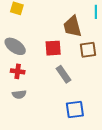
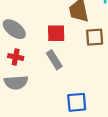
gray rectangle: (64, 74) -> (54, 60), moved
gray semicircle: (19, 94) -> (16, 82), size x1.5

